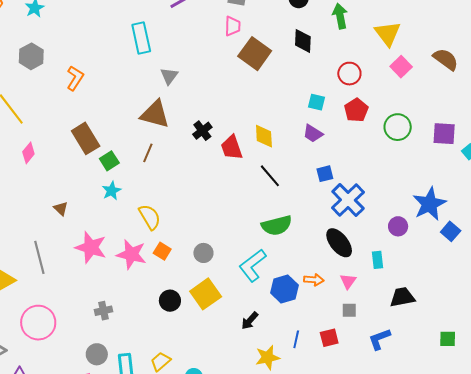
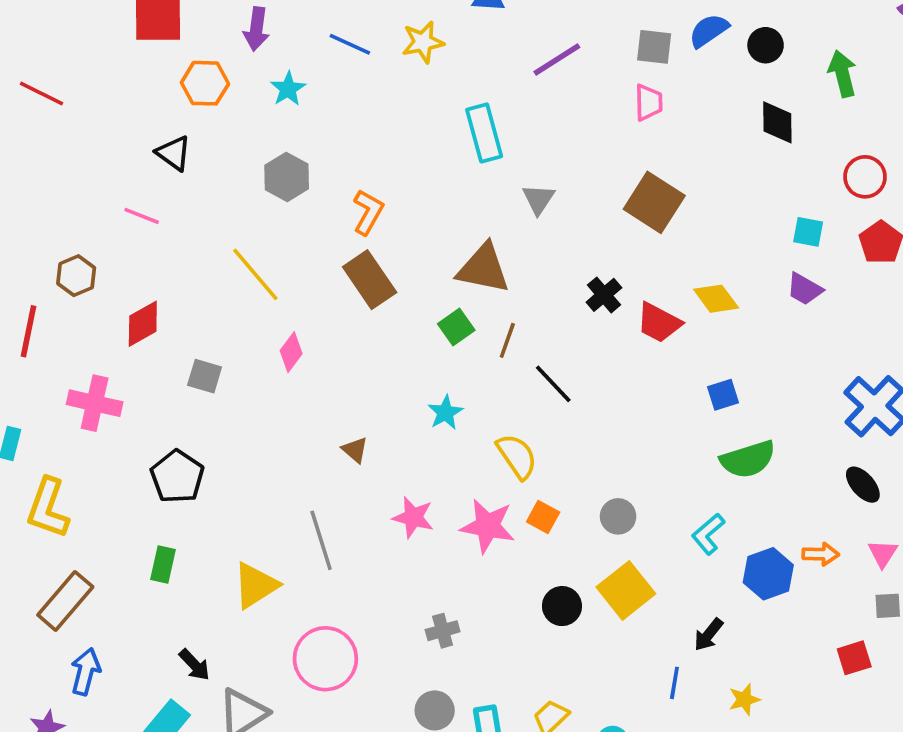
brown square: (255, 54) -> (654, 202), moved
brown triangle: (155, 114) -> (483, 268), moved
yellow diamond: (264, 136) -> (716, 299), turned -30
brown rectangle: (86, 138) -> (370, 280), moved
red trapezoid: (232, 148) -> (659, 323), turned -40
green square: (109, 161) -> (456, 327), moved
blue square: (325, 174) -> (723, 395), moved
black line: (270, 176) -> (553, 384), moved
black ellipse: (339, 243) -> (863, 485), size x0.7
pink star: (91, 247) -> (413, 517), size x0.7
cyan L-shape: (253, 265) -> (708, 534), size x0.7
blue line: (296, 339) -> (674, 683), moved
yellow star: (268, 357) -> (744, 699), size x0.7

